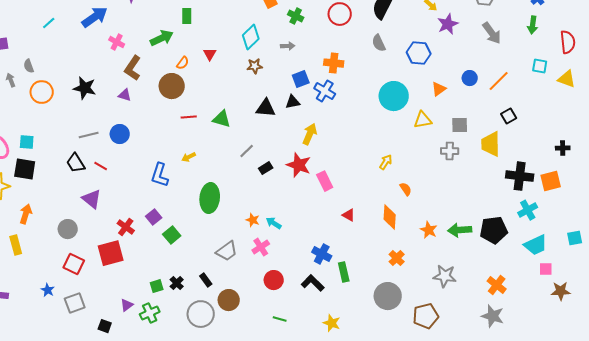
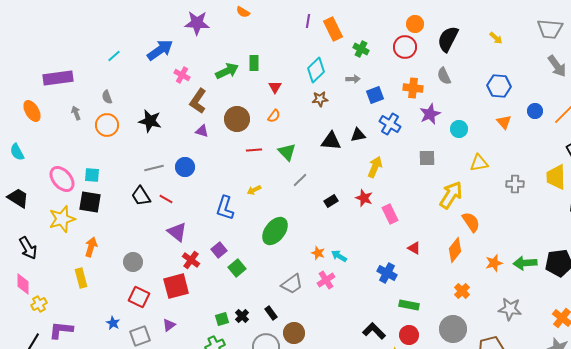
green rectangle: (187, 16) -> (254, 63), moved
purple star: (448, 24) -> (430, 114), moved
blue hexagon: (419, 53) -> (499, 86), moved
orange semicircle: (183, 63) -> (274, 116), moved
orange cross: (334, 63) -> (413, 88), moved
gray semicircle: (29, 66) -> (107, 97), moved
blue square: (301, 79) -> (375, 95), moved
orange triangle: (439, 89) -> (504, 122), turned -35
purple triangle: (125, 95) -> (202, 131), moved
cyan circle: (394, 96) -> (459, 129), size x0.6
green triangle: (222, 119) -> (287, 152), turned 30
yellow triangle: (423, 120) -> (479, 163), moved
gray square: (460, 125) -> (427, 158), moved
gray line: (247, 151) -> (300, 180), moved
yellow arrow: (386, 162) -> (451, 195), size x1.8
red star: (299, 165) -> (364, 198), size x0.7
orange semicircle: (406, 189) -> (471, 222), size x1.5
green ellipse: (210, 198) -> (275, 231), turned 32
purple triangle: (92, 199) -> (177, 232), moved
orange diamond: (390, 217) -> (455, 250), turned 35
orange star: (429, 230) -> (494, 263), turned 30
blue cross: (322, 254) -> (387, 273), moved
green rectangle: (344, 272) -> (409, 305), turned -66
red circle: (274, 280) -> (409, 335), moved
black L-shape: (313, 283) -> (374, 331), moved
purple triangle: (127, 305) -> (169, 325), moved

